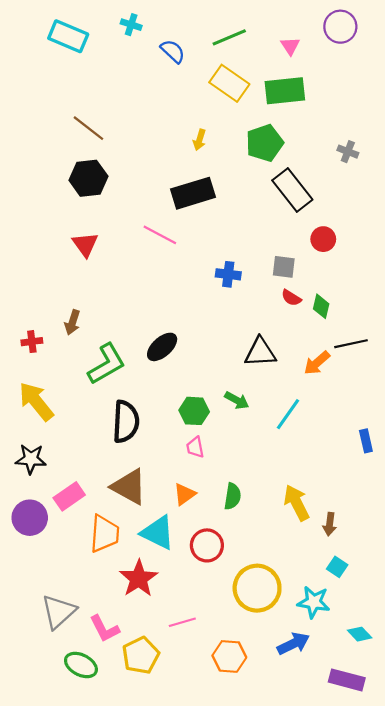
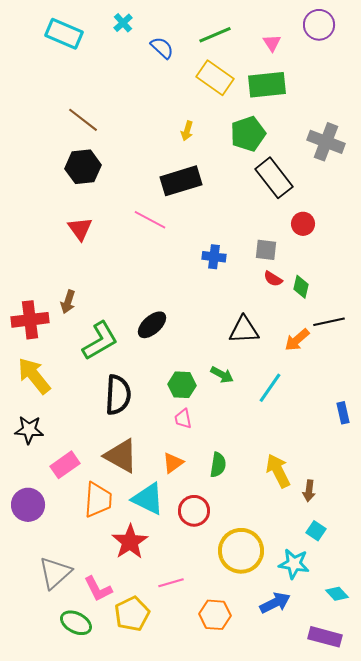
cyan cross: (131, 25) -> (123, 23), turned 30
gray cross: (348, 152) -> (326, 142), size x1.8
red cross: (32, 342) -> (30, 320), size x1.8
purple circle: (30, 518) -> (28, 505), moved

